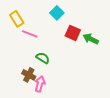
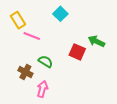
red square: (73, 33) -> (77, 52), moved
brown cross: (29, 75) -> (25, 72), moved

